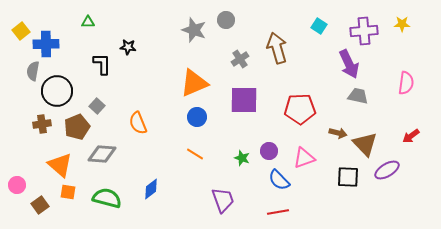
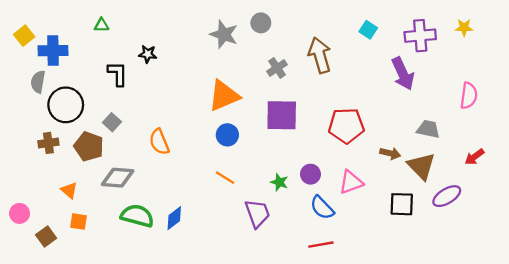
gray trapezoid: (358, 96) -> (428, 129), moved
brown pentagon: (77, 127) -> (89, 146), turned -30
orange triangle: (60, 165) -> (69, 190), size x0.6
green semicircle: (107, 198) -> (137, 216), moved
purple trapezoid: (223, 200) -> (257, 213), moved

